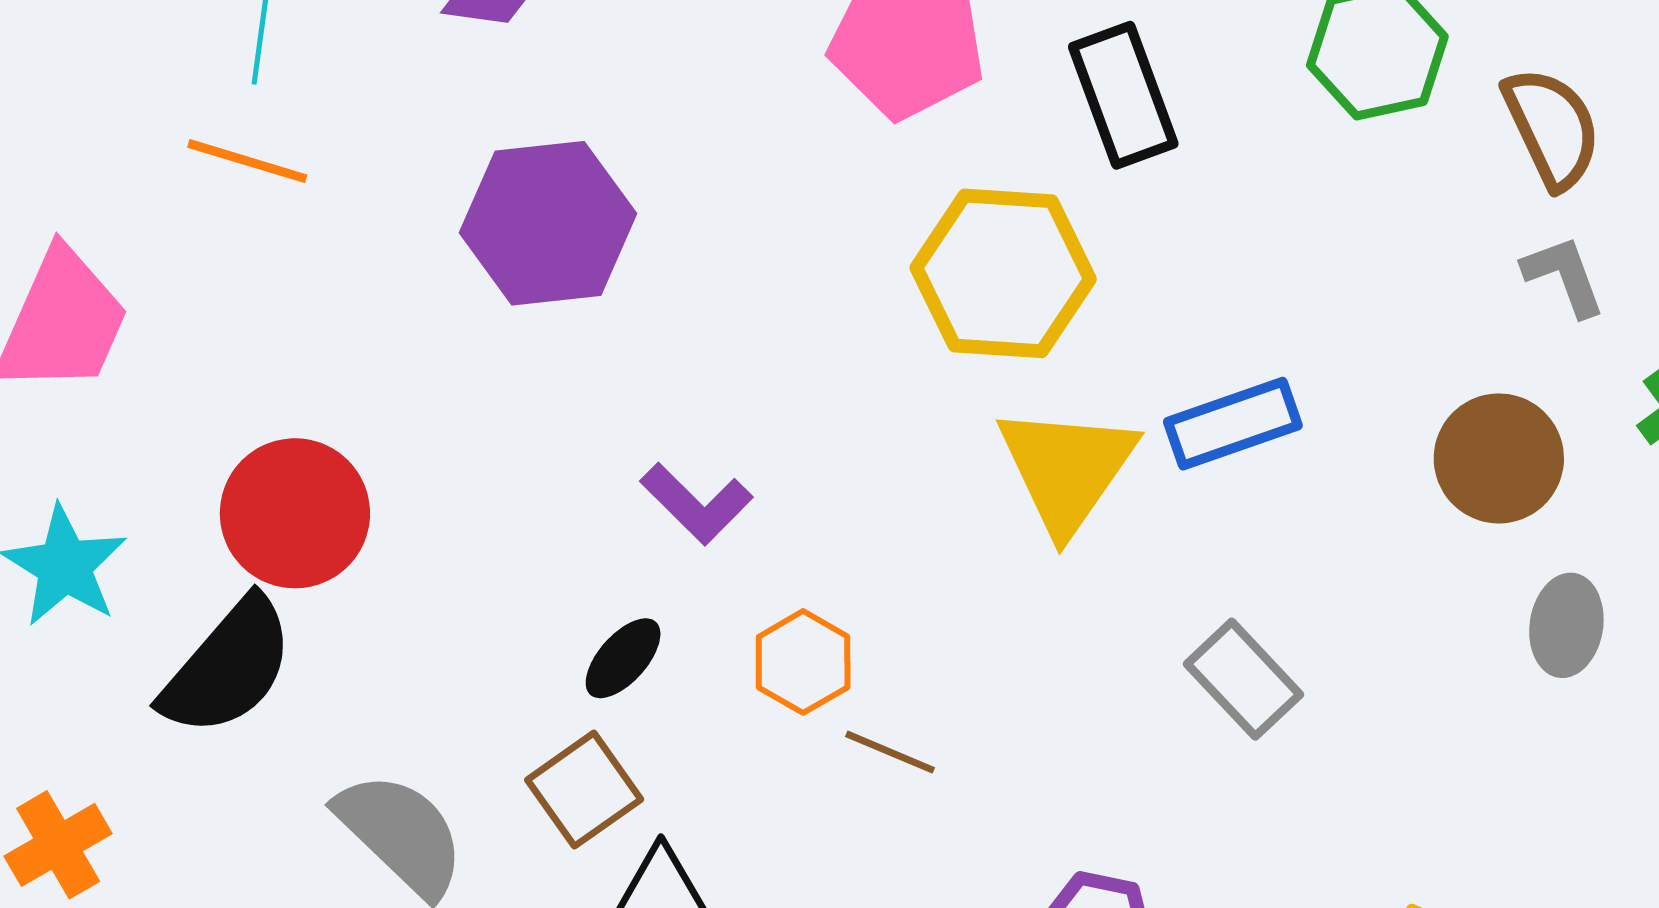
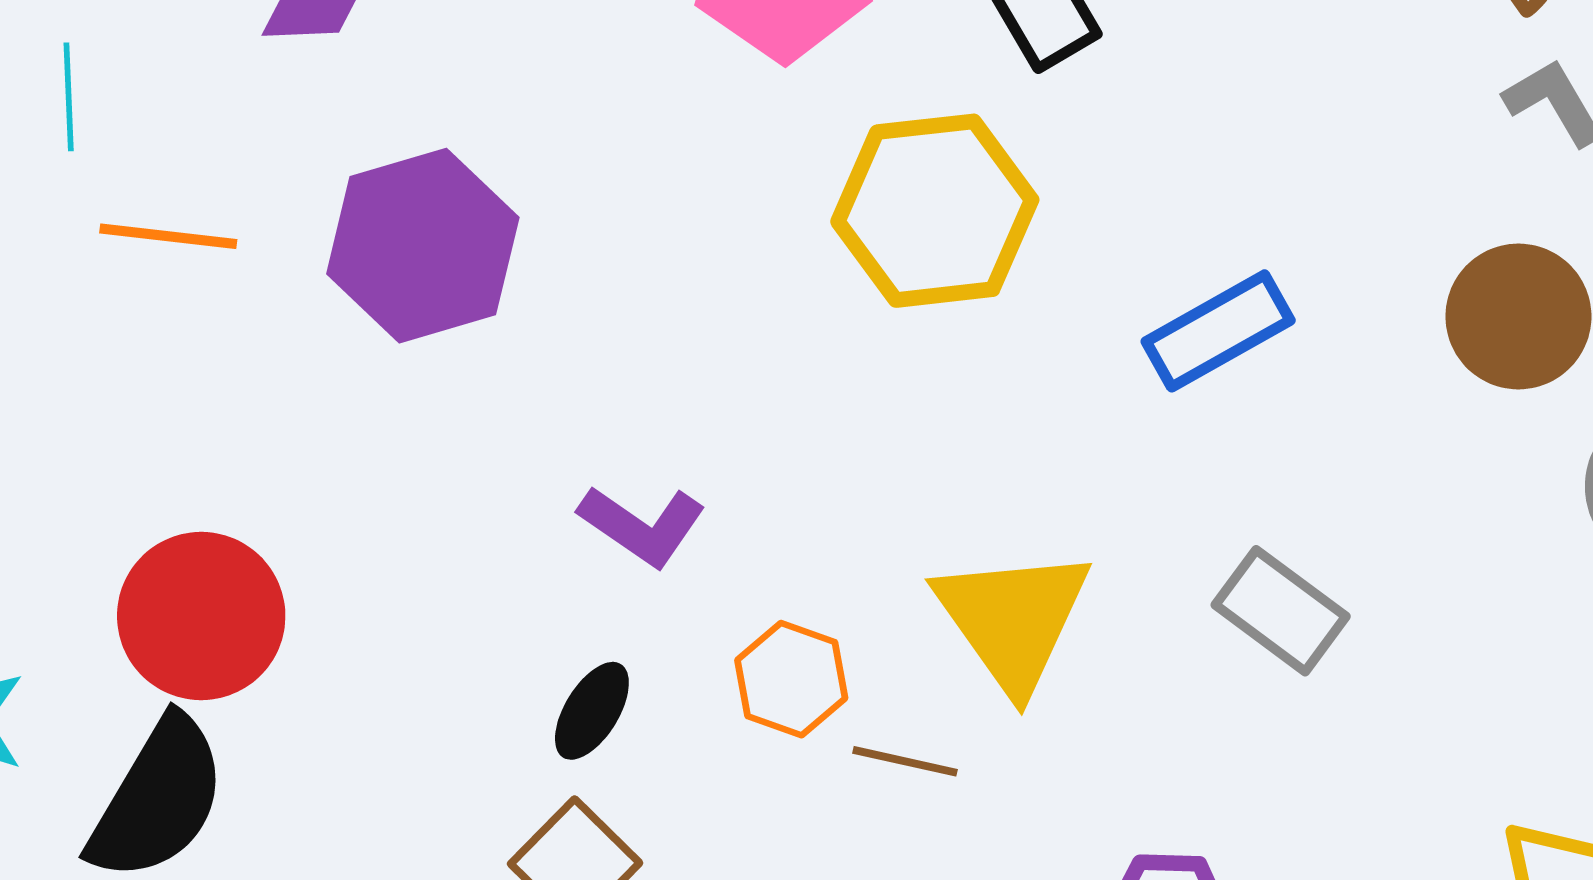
orange line: (247, 161) -> (168, 236), moved
yellow triangle: (1067, 469) -> (1013, 619), moved

